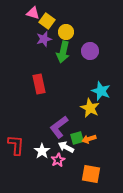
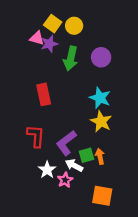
pink triangle: (33, 13) -> (37, 38), moved
yellow circle: (66, 32) -> (74, 26), moved
cyan star: (101, 91) -> (100, 98), moved
orange arrow: (89, 139) -> (100, 156), turned 96
red L-shape: (16, 145) -> (36, 136), moved

